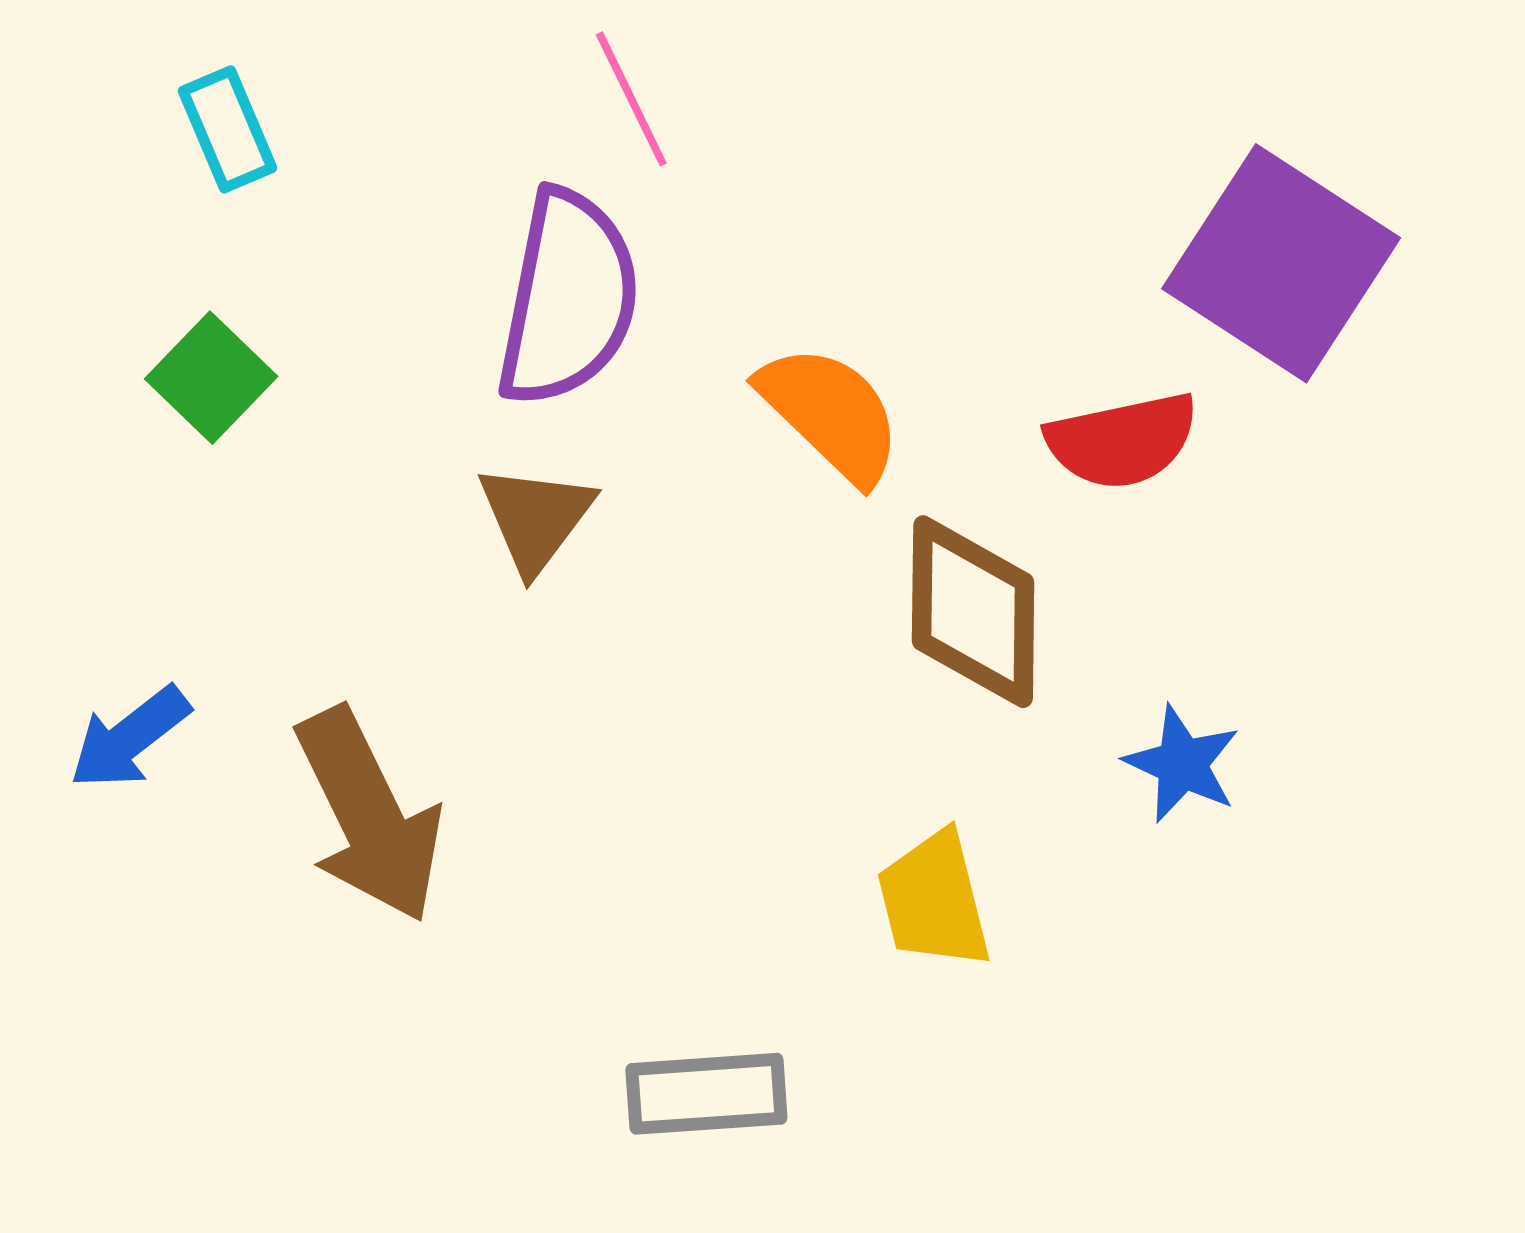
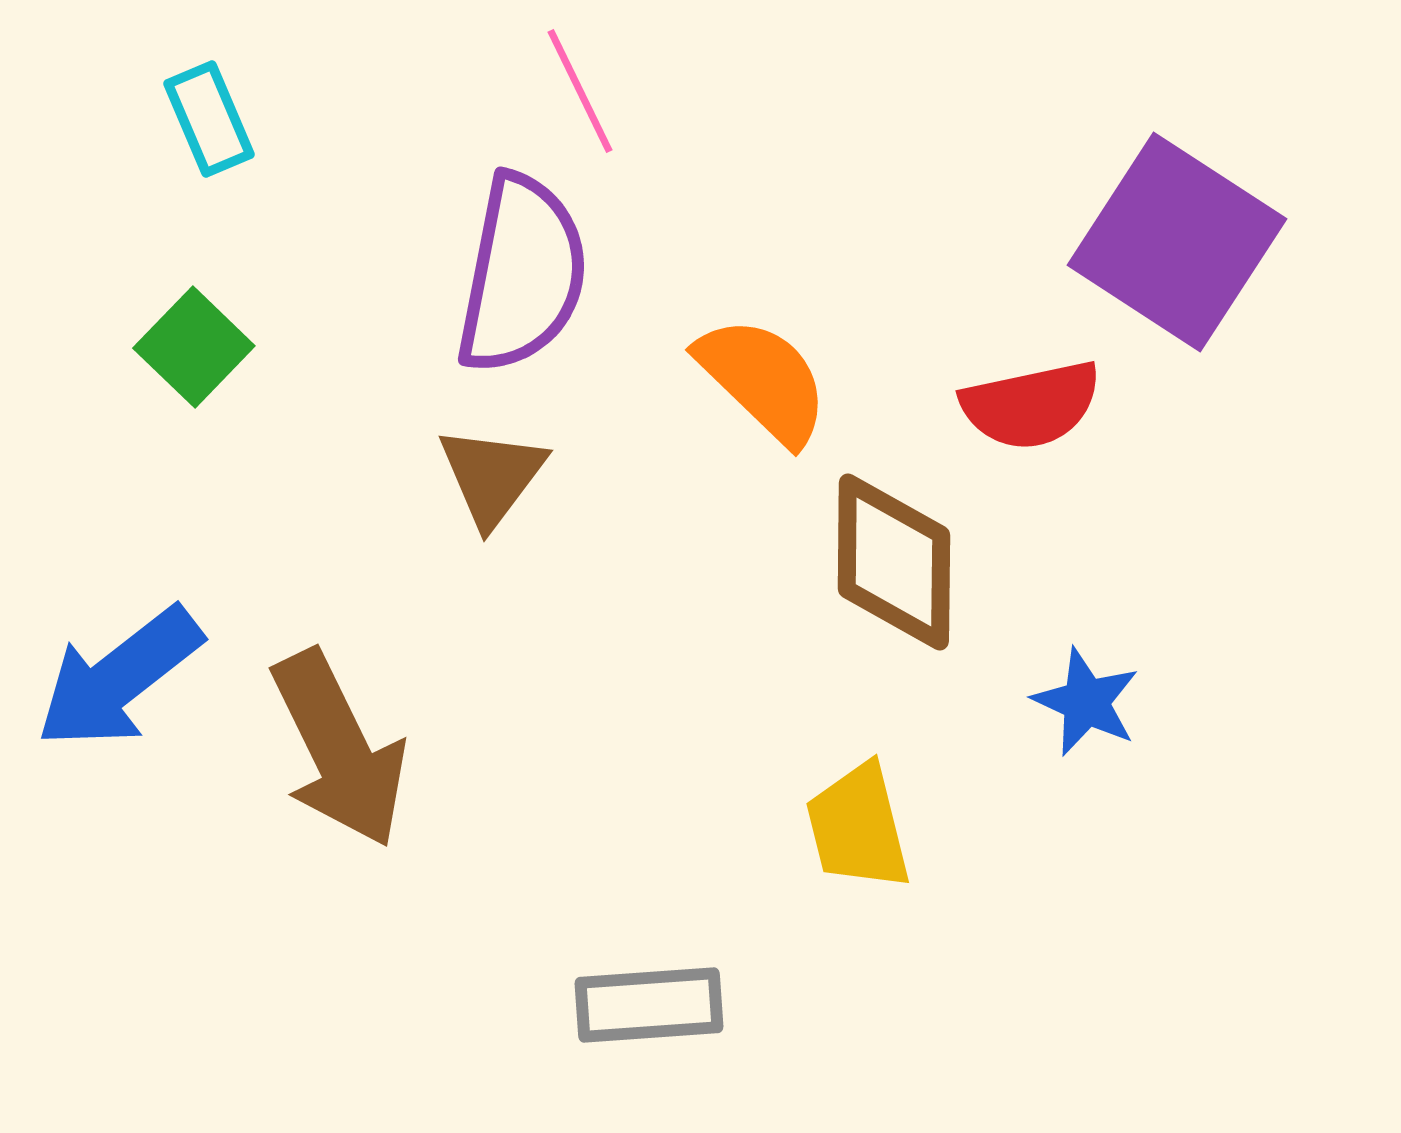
blue arrow: (130, 738) -> (119, 678), size x1.5

